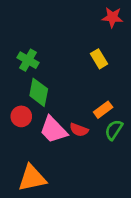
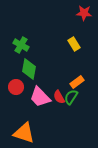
red semicircle: (79, 130) -> (59, 97), turned 40
green semicircle: (114, 130) -> (71, 97), moved
orange triangle: (32, 178) -> (24, 133), turned 30

